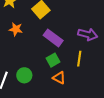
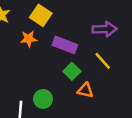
orange star: (16, 29) -> (29, 39), moved
yellow line: (79, 59) -> (103, 61), turned -35

